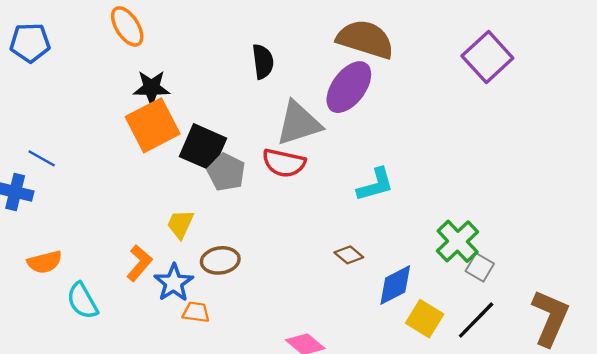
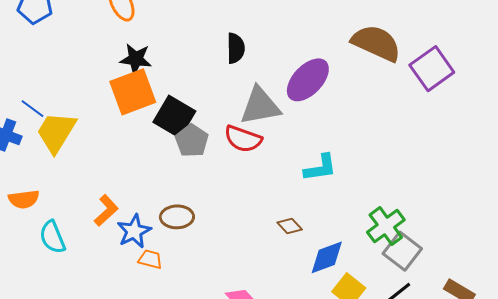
brown semicircle: (365, 39) -> (376, 43), moved
yellow trapezoid: (180, 224) -> (56, 132), moved, size x1.6
gray square: (480, 267) -> (402, 251), size x1.5

